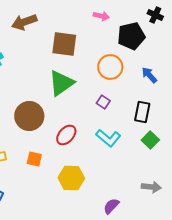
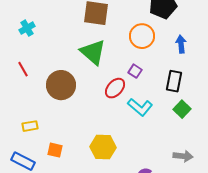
blue arrow: (149, 75) -> (181, 44), turned 36
green triangle: (61, 83) -> (93, 52), turned -44
red ellipse: (66, 135) -> (115, 88), moved
orange square: (34, 159) -> (55, 150), moved

